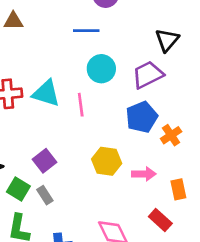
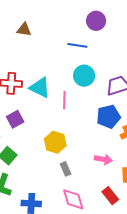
purple square: (44, 161) -> (15, 119), moved
yellow hexagon: (107, 161) -> (55, 142), moved
gray rectangle: (45, 195) -> (66, 169), moved

